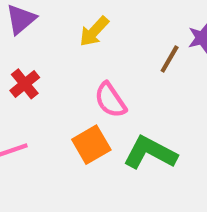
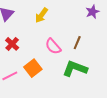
brown line: (170, 59) -> (77, 43), moved
orange square: (91, 145) -> (33, 68), moved

